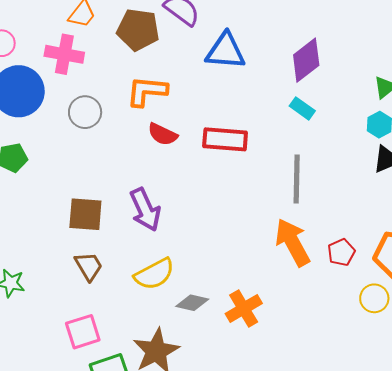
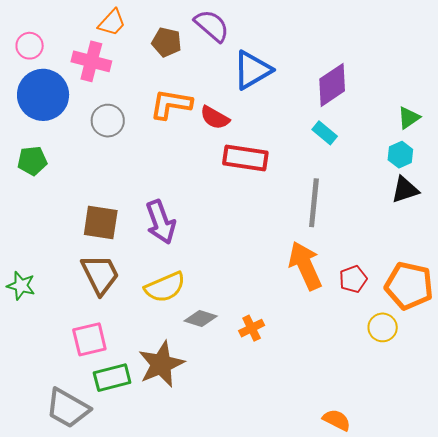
brown pentagon: (138, 30) -> (167, 42), size x0.7
blue triangle: (225, 51) -> (252, 70), turned -39
red semicircle: (163, 134) -> (215, 118), moved
brown trapezoid: (89, 266) -> (100, 274), size x1.4
orange cross: (244, 309) -> (252, 328), size x0.7

